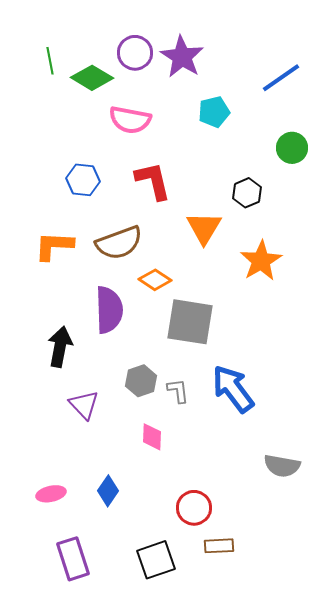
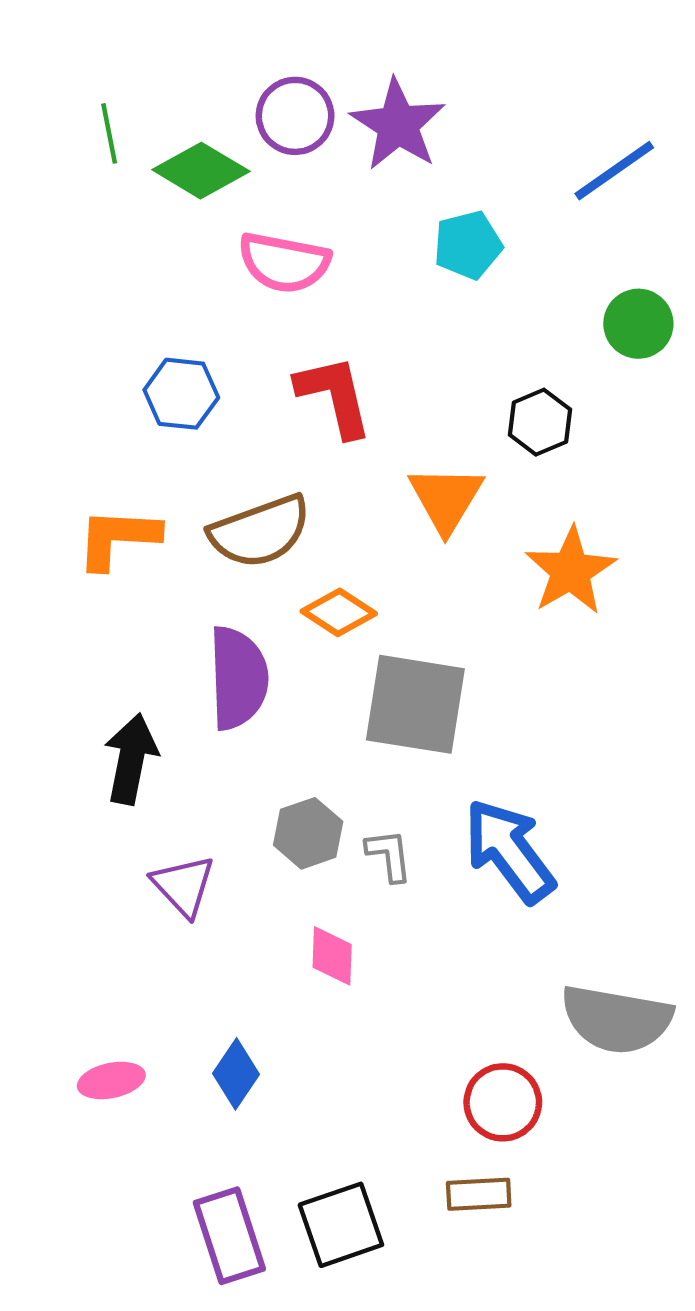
gray semicircle: (282, 466) -> (617, 1019), size x1.4
red circle: (194, 508) -> (503, 1102), moved
purple rectangle: (73, 559) -> (229, 1236), moved

